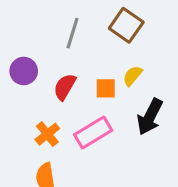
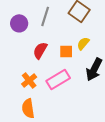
purple circle: (24, 71) -> (19, 23), moved

